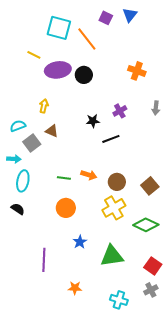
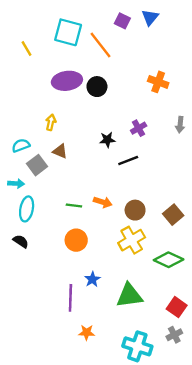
yellow line: (34, 55) -> (27, 48), moved, turned 32
purple line: (44, 260) -> (70, 298), moved
cyan cross: (119, 300) -> (137, 346), size x1.4

